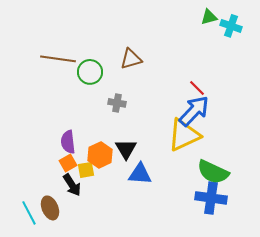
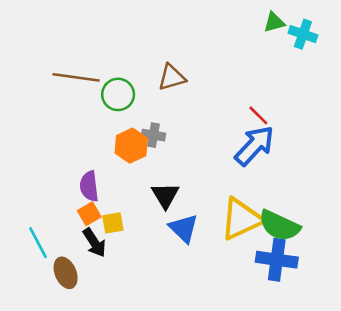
yellow triangle: (184, 135) -> (241, 219), moved
orange hexagon: (100, 155) -> (131, 146), moved
blue triangle: (140, 174) -> (184, 228), turned 40
cyan line: (29, 213) -> (38, 243), moved

